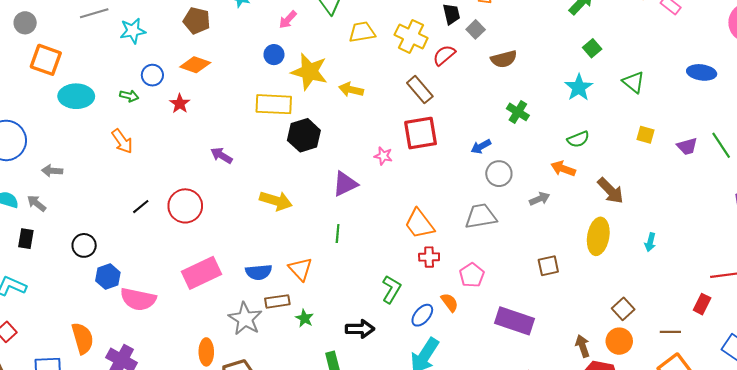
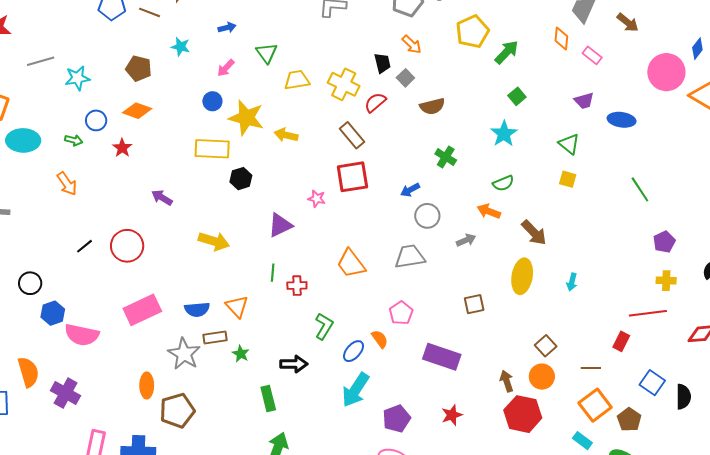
green triangle: (633, 82) -> (569, 144), moved
black hexagon: (304, 135) -> (241, 179), size x0.7
purple trapezoid: (687, 146) -> (584, 101), moved
red cross: (429, 257) -> (297, 286), moved

